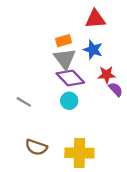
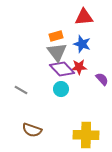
red star: (107, 75) -> (79, 67), moved
yellow cross: (79, 153) -> (86, 135), moved

